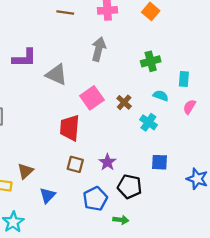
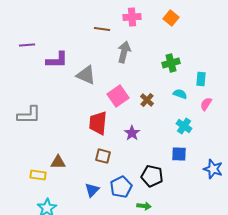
brown line: (65, 13) -> (102, 29), moved
cyan cross: (148, 122) -> (184, 126), moved
purple star: (107, 162) -> (132, 133), moved
brown triangle: (25, 171) -> (58, 162), turned 42
blue triangle: (48, 195) -> (92, 190), moved

